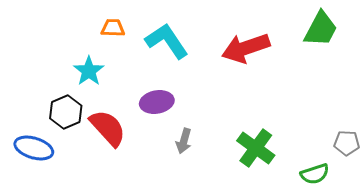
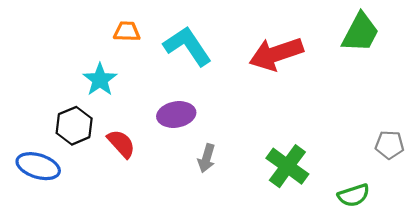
red semicircle: (108, 128) -> (121, 144), size x0.7
gray pentagon: (347, 143) -> (390, 145), moved

